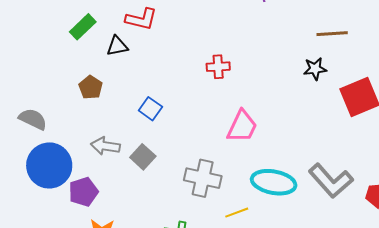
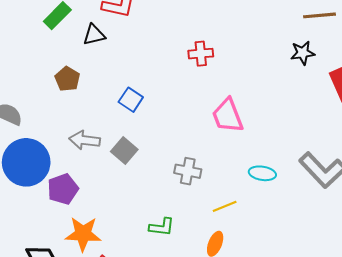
pink trapezoid: (242, 126) -> (228, 116), turned 135
gray cross: (203, 178) -> (188, 171), size x0.7
cyan ellipse: (274, 182) -> (262, 173), size x0.6

